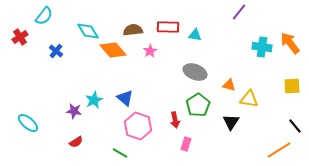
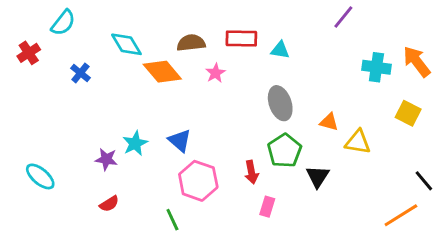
gray ellipse: (195, 72) -> (280, 103), turned 50
yellow square: (292, 86) -> (408, 113), moved, turned 30
black triangle: (231, 122) -> (318, 176), moved
green line: (120, 153) -> (172, 220), turned 35

